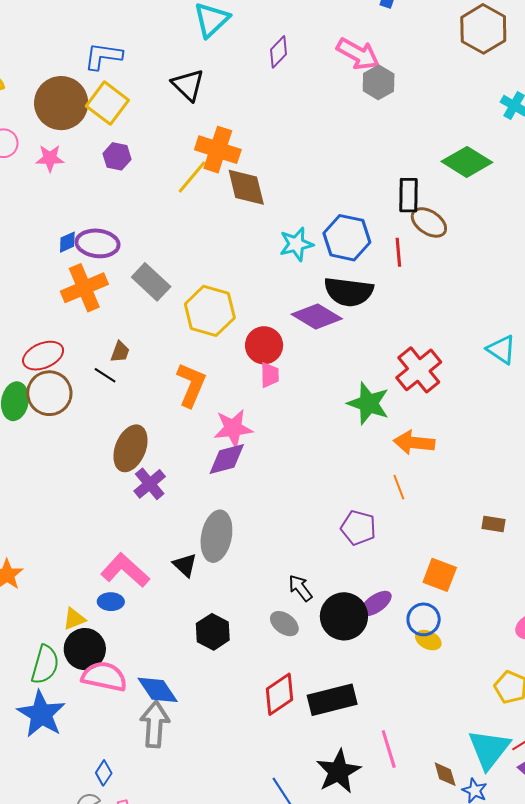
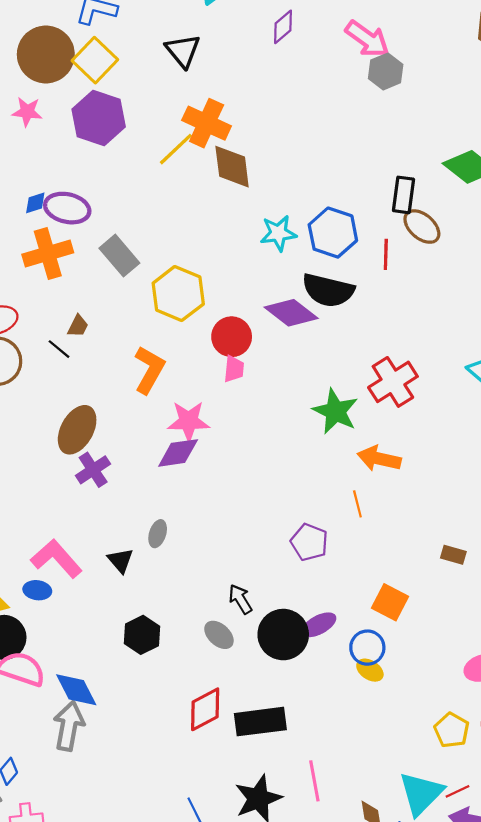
purple hexagon: (117, 156) -> (99, 118), size x1.8
gray ellipse: (216, 536) -> (158, 534), size x0.5

